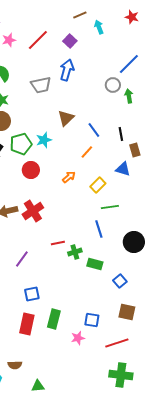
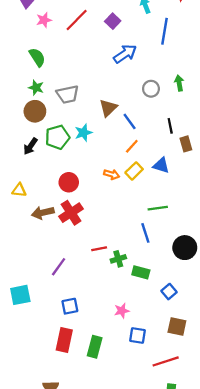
blue line: (129, 64) -> (165, 31), moved, turned -35
blue arrow: (67, 70) -> (125, 54), moved, turned 40
gray trapezoid: (41, 85) -> (68, 94), moved
gray circle: (113, 85) -> (151, 89), moved
blue line: (94, 130) -> (130, 121), moved
blue triangle: (123, 169) -> (161, 165), moved
red circle: (31, 170) -> (69, 182), moved
orange arrow: (69, 177) -> (112, 174), turned 56
yellow rectangle: (98, 185) -> (134, 171), moved
green rectangle: (54, 319) -> (95, 347), moved
pink star: (78, 338) -> (122, 311), moved

